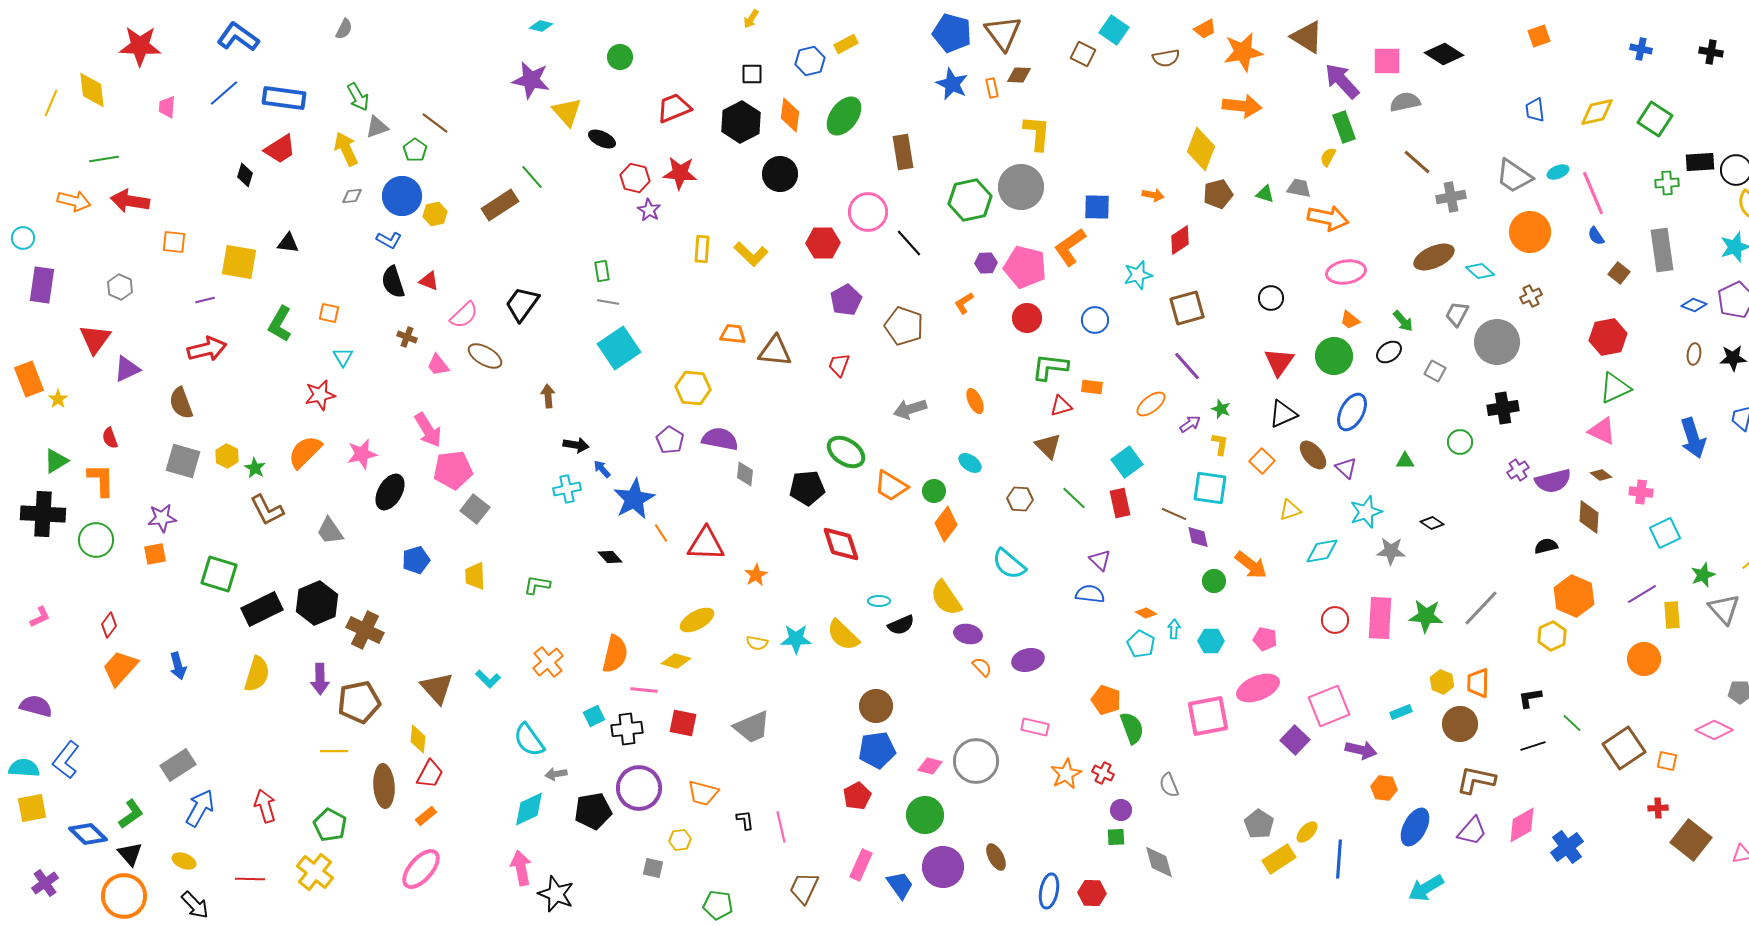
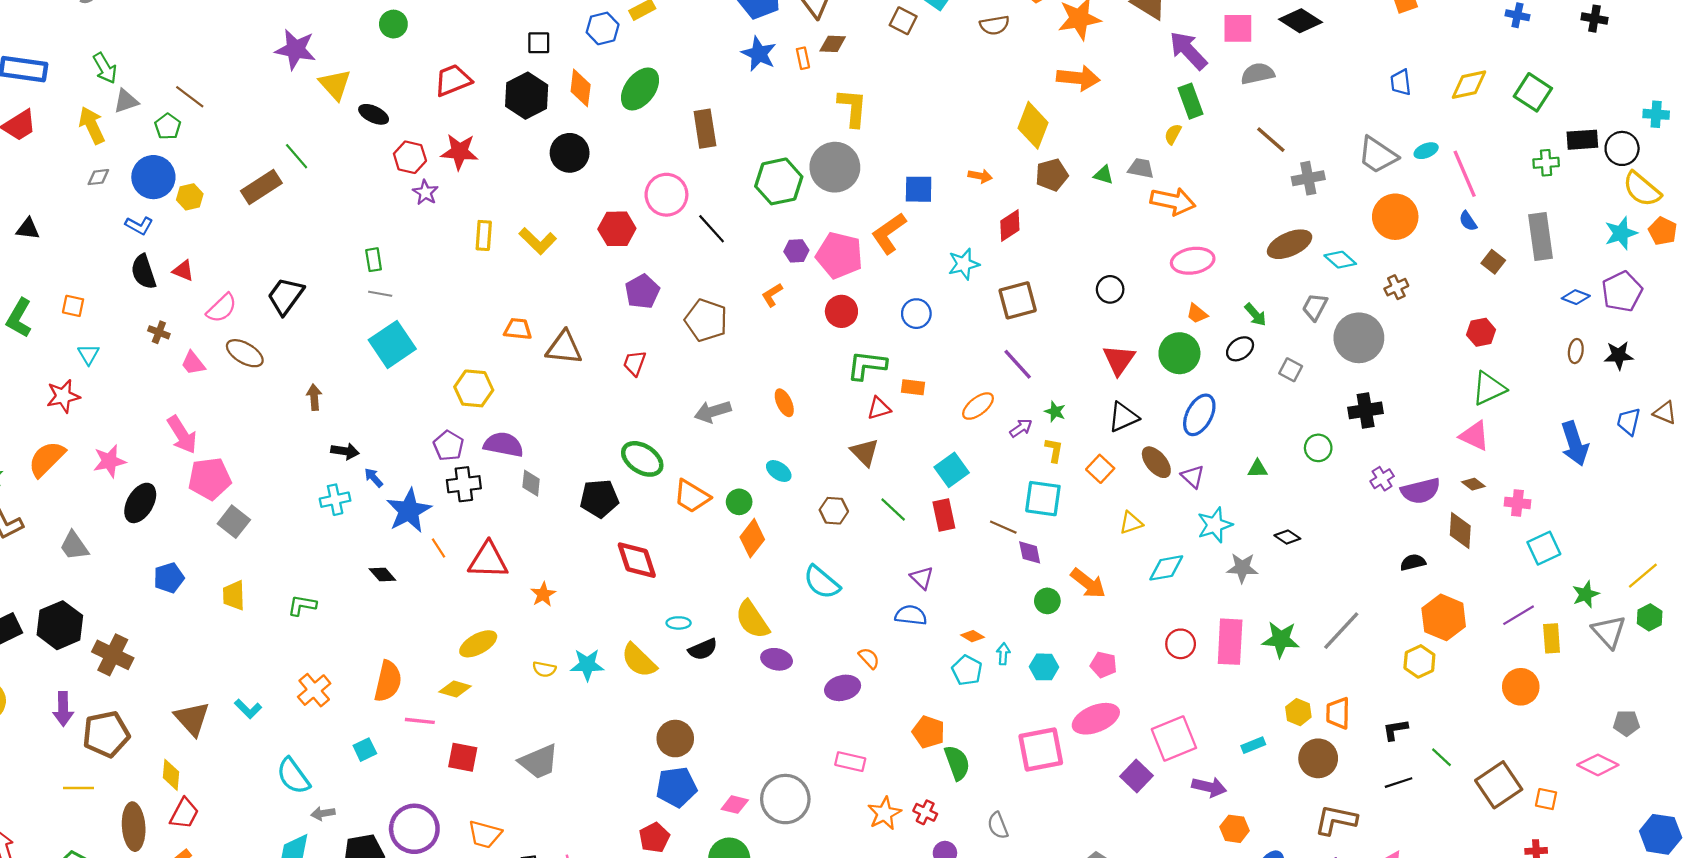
red hexagon: (1608, 337) -> (1481, 332), size x0.7
orange semicircle: (982, 667) -> (869, 658), moved
black cross: (627, 729) -> (464, 484), moved

